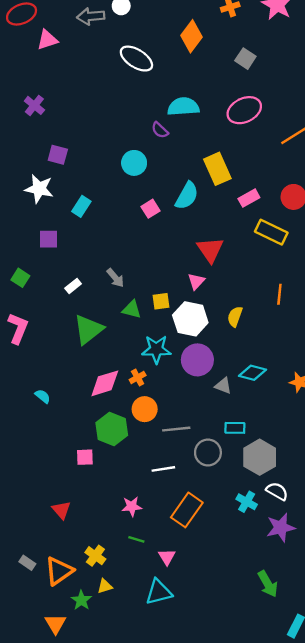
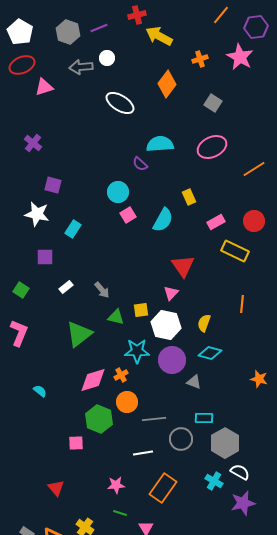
yellow rectangle: (217, 169) -> (189, 197), size x0.6
pink square: (150, 209) -> (128, 215), moved
white rectangle: (73, 286) -> (66, 287), moved
cyan diamond: (252, 373) -> (210, 353), moved

